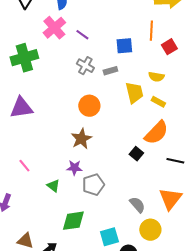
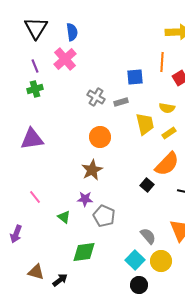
purple line: (82, 35) -> (35, 66), moved, turned 32
green cross: (24, 58) -> (35, 89), size x0.6
yellow rectangle: (158, 102) -> (169, 133), turned -64
gray pentagon: (93, 185) -> (104, 216), turned -30
cyan square: (109, 237) -> (135, 260), moved, turned -30

